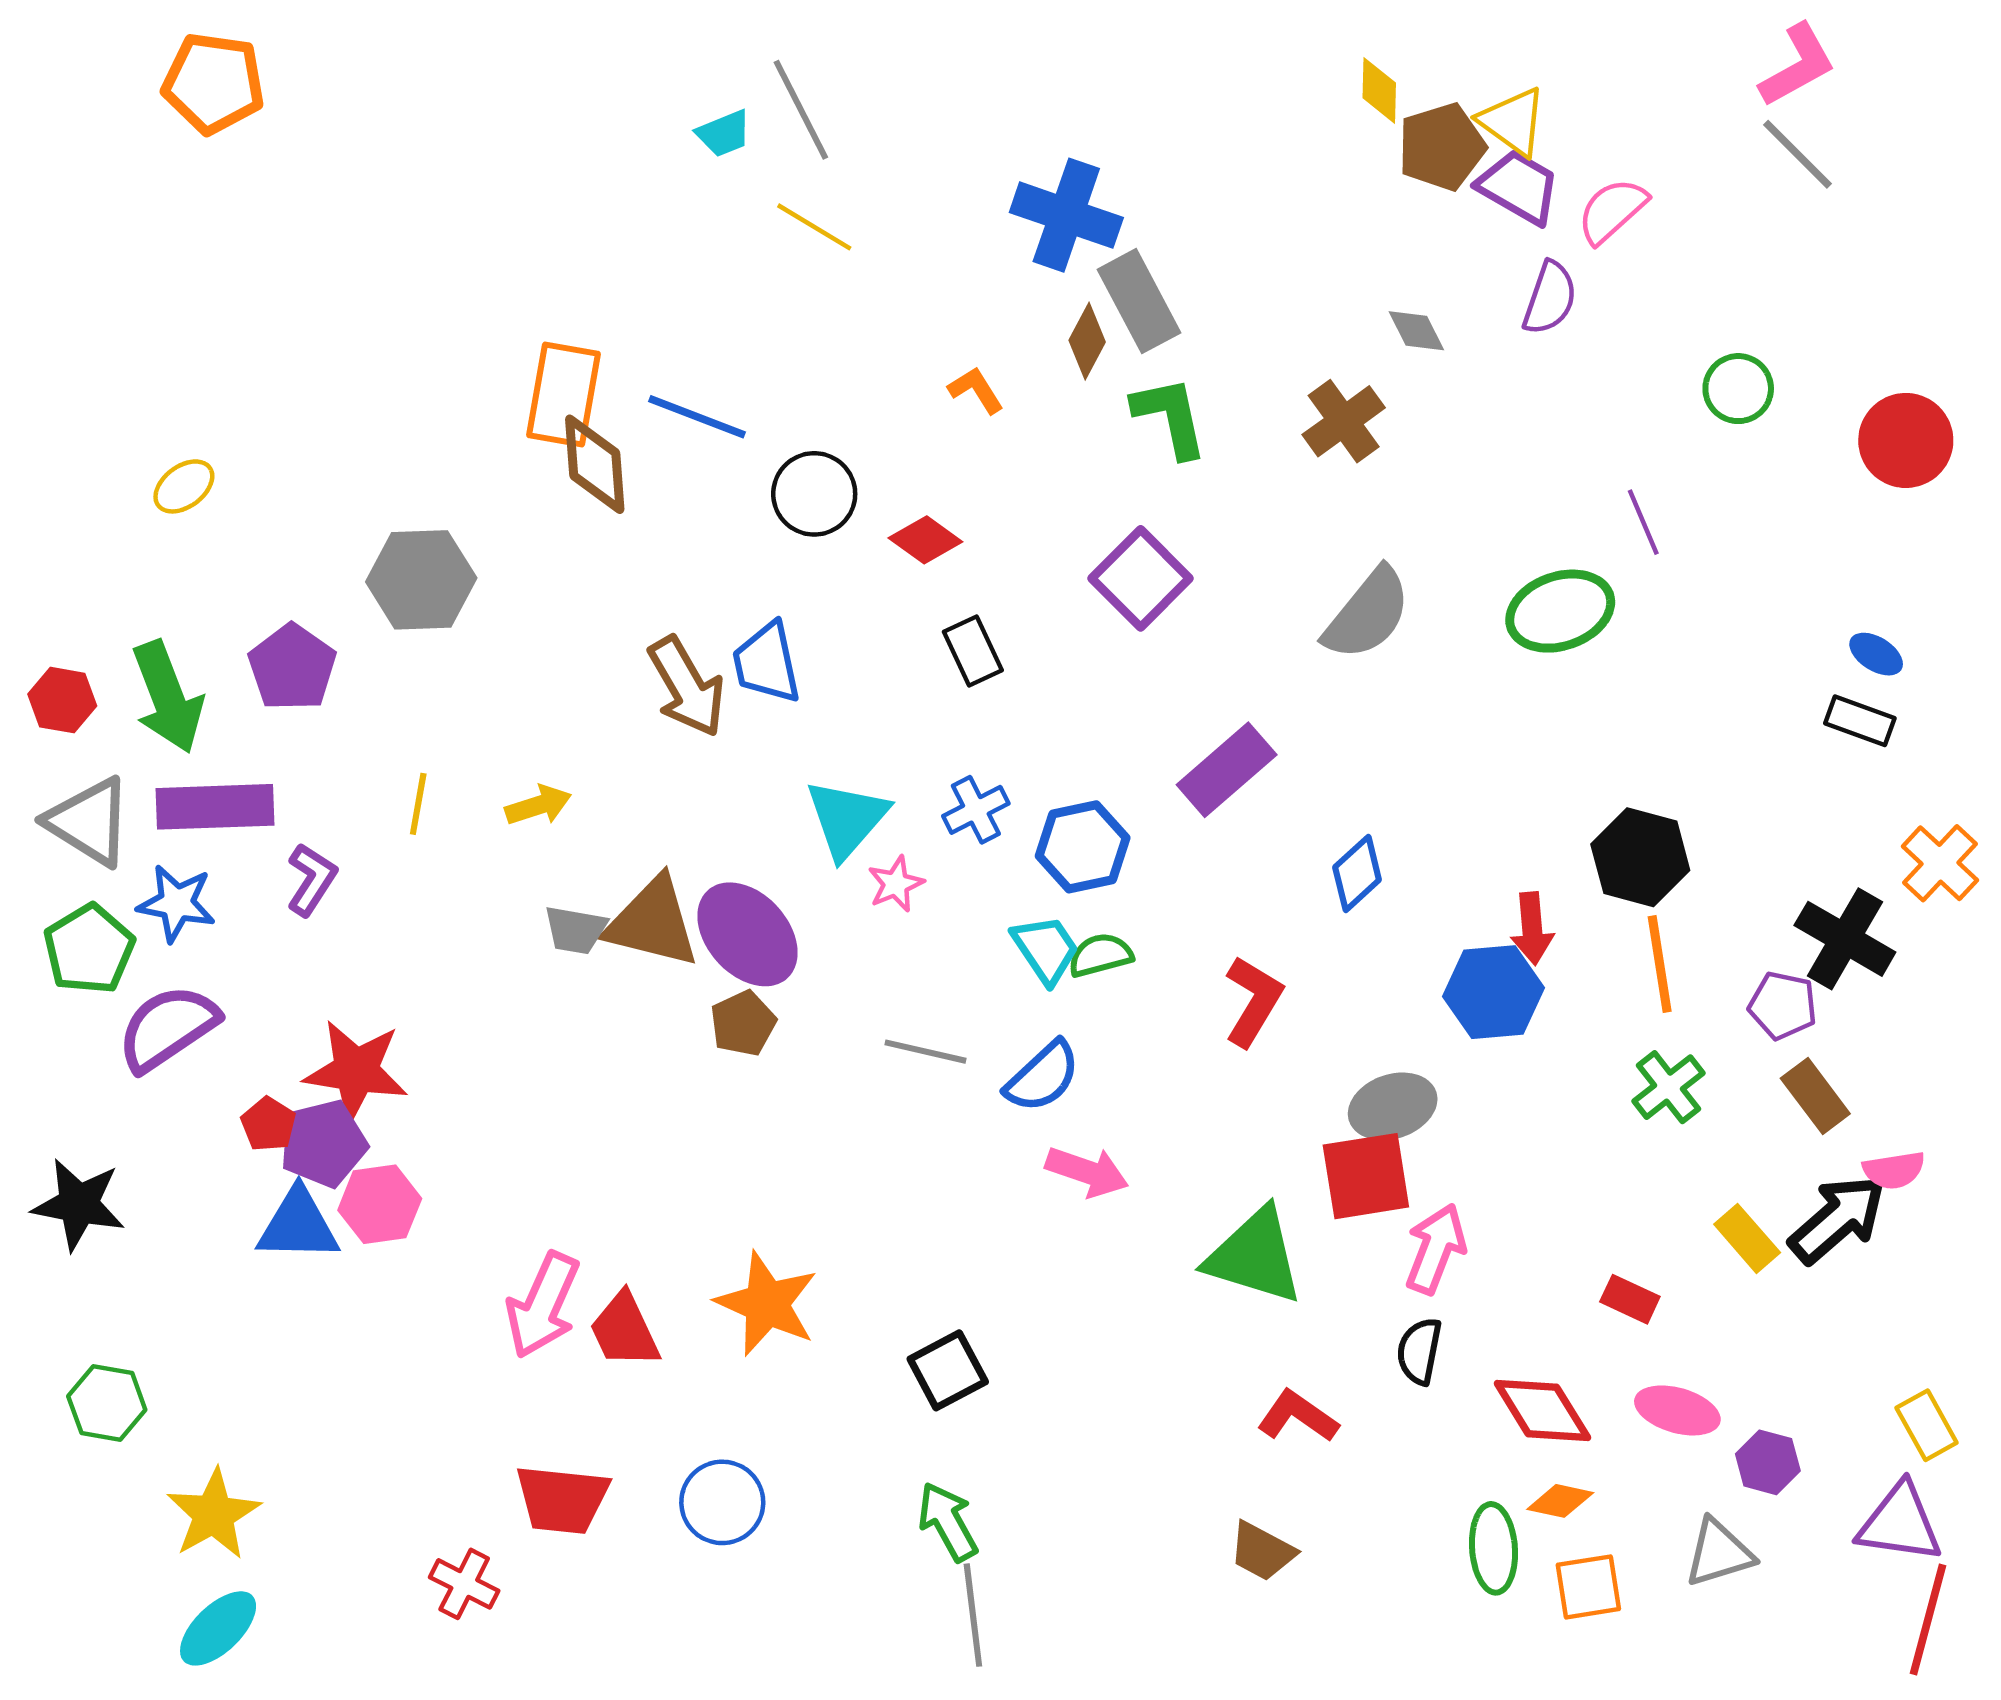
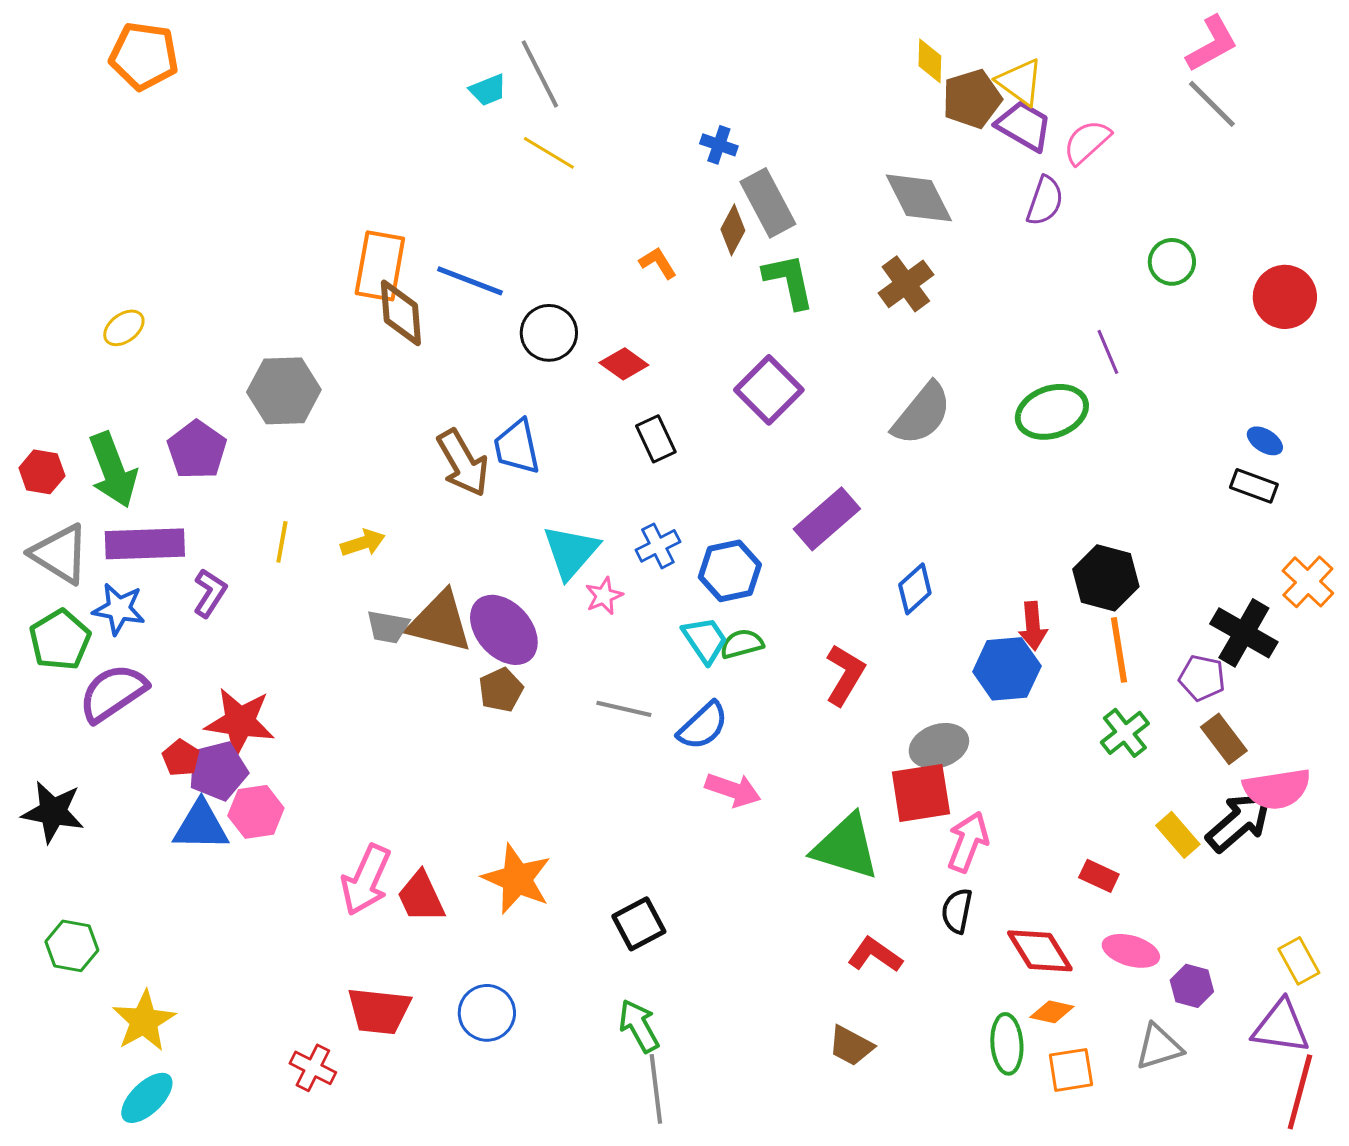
blue cross: (1066, 215) -> (719, 145), size x0.5
gray diamond: (1416, 331) -> (919, 198), moved, size x1.8
pink semicircle: (1894, 1170) -> (1277, 789), size x1.6

